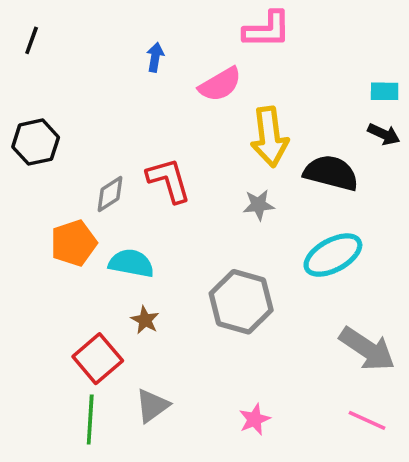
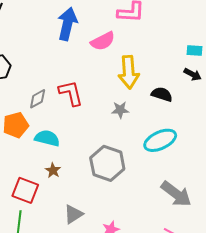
blue arrow: (155, 57) -> (67, 24), size x2.0
black semicircle: (331, 173) -> (162, 94), size x0.7
red square: (98, 359) -> (25, 190), turned -32
gray triangle: (152, 406) -> (73, 214), moved

